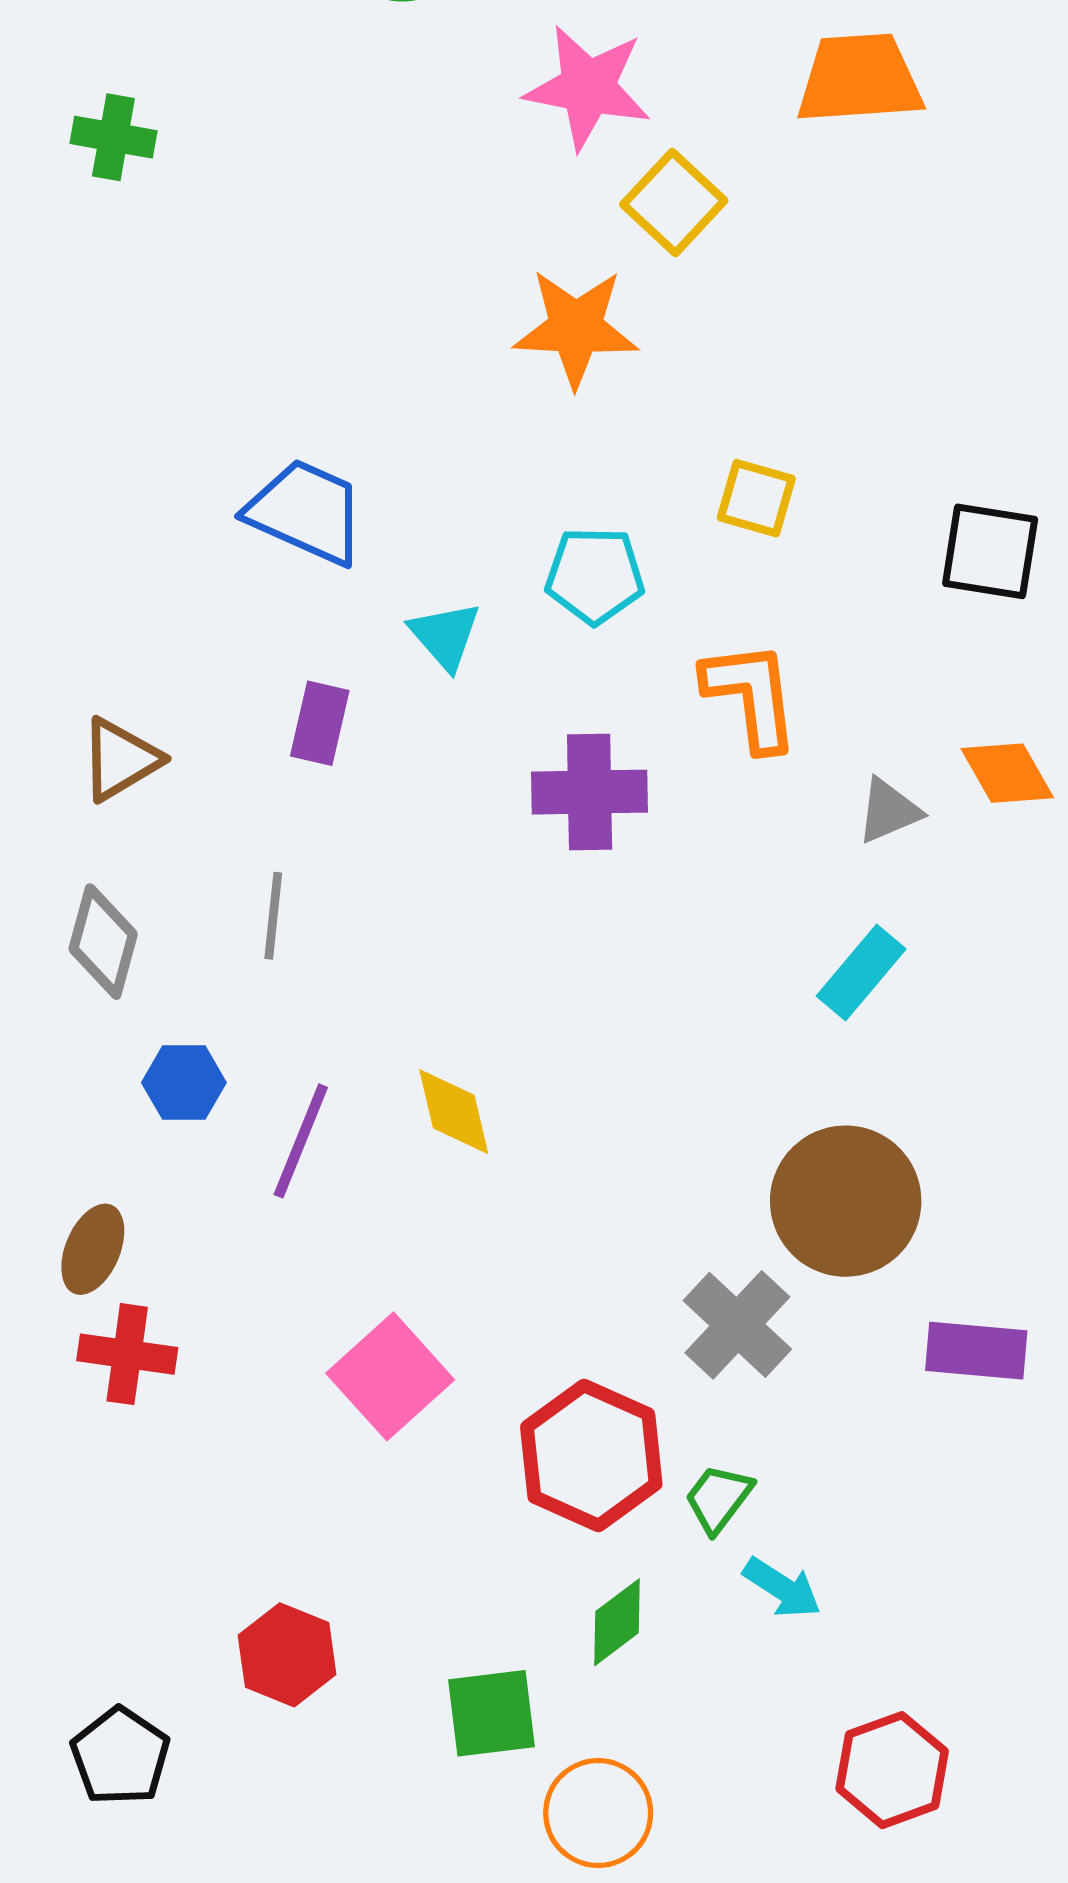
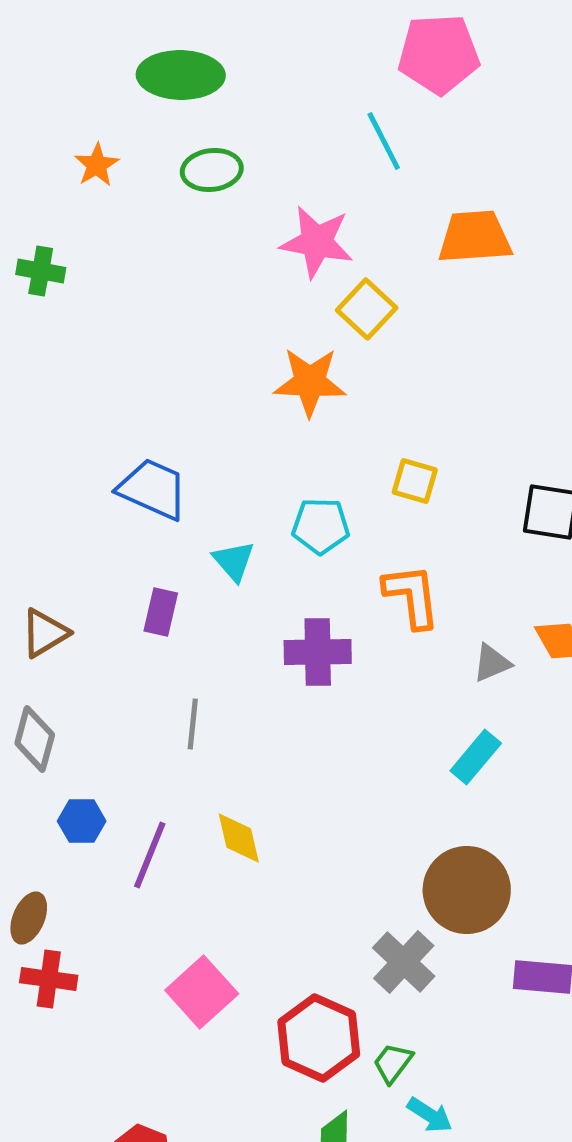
gray line: (273, 916) -> (193, 724), moved

